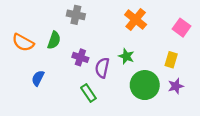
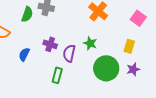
green semicircle: (54, 40) -> (27, 14), moved
blue semicircle: (38, 78) -> (24, 54), moved
green rectangle: (88, 93) -> (57, 75), turned 49

